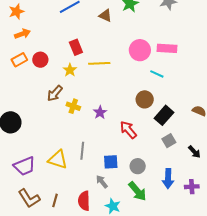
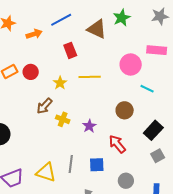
brown triangle: (105, 16) -> (97, 29), size x1.5
orange arrow: (22, 34) -> (34, 34), moved
red rectangle: (76, 47) -> (70, 50), moved
pink rectangle: (167, 48) -> (157, 50), moved
brown circle: (145, 99) -> (125, 110), moved
blue square: (111, 162) -> (97, 165), moved

